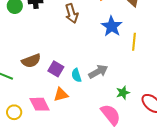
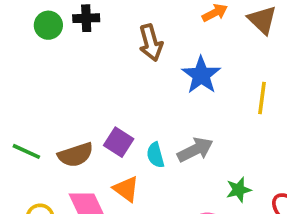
blue star: (112, 26) -> (201, 75), moved
brown semicircle: (31, 61) -> (76, 155), moved
orange triangle: (61, 95) -> (126, 189), turned 49

